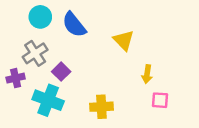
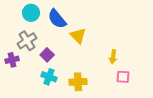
yellow triangle: (124, 40) -> (78, 36), moved
cyan cross: (48, 100) -> (49, 77), moved, size x0.7

